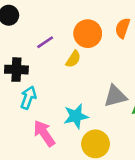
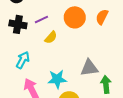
yellow semicircle: (73, 59) -> (51, 37), moved
black cross: (16, 70) -> (18, 24), moved

